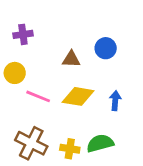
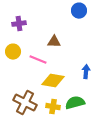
blue circle: (106, 48) -> (79, 11), moved
pink line: (38, 96) -> (38, 60), moved
yellow diamond: (78, 96) -> (53, 81), moved

